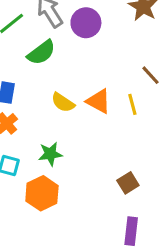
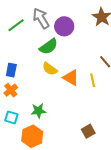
green semicircle: (41, 53) -> (49, 47), moved
yellow semicircle: (63, 103) -> (50, 69), moved

